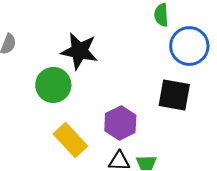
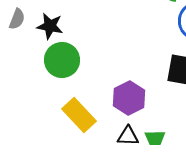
black star: (79, 51) -> (50, 26), moved, size x0.7

